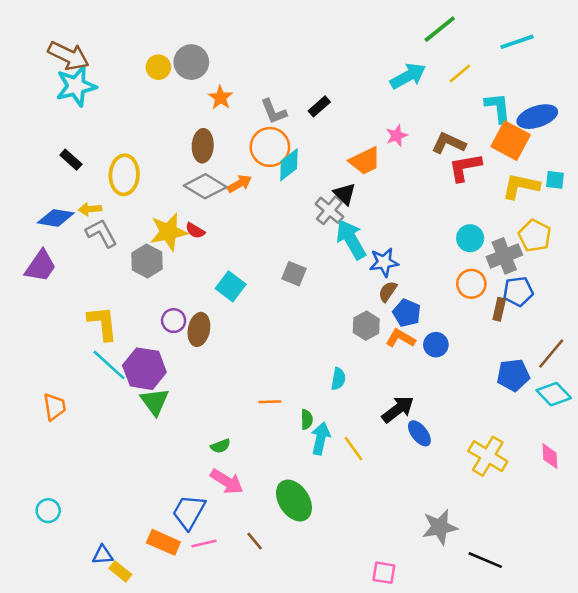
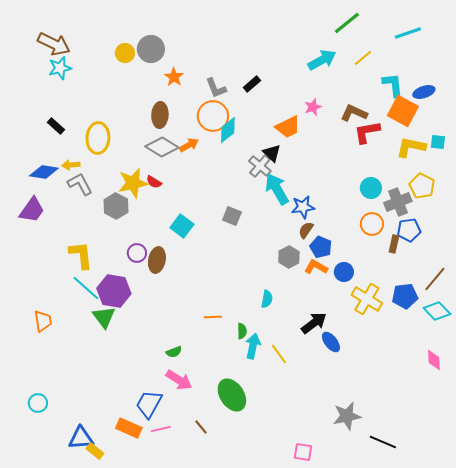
cyan star: (76, 86) -> (60, 68), size x0.7
blue ellipse: (537, 117) -> (424, 92), size x0.7
green triangle: (155, 402) -> (104, 317), moved
yellow cross: (488, 456) -> (367, 299), moved
blue triangle: (103, 555) -> (81, 438), size x1.5

